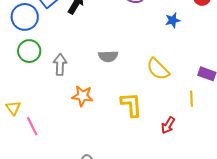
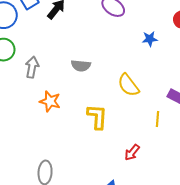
red arrow: (168, 125) -> (132, 152), moved

